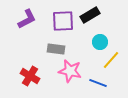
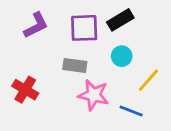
cyan circle: (100, 42) -> (122, 56), moved
red cross: (30, 76) -> (25, 90), moved

